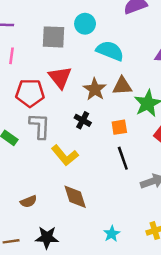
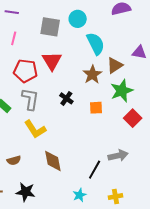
cyan semicircle: (110, 51) -> (96, 44), turned 35
brown triangle: (122, 86) -> (115, 65), moved, turned -36
brown star: (95, 89) -> (92, 74), moved
yellow L-shape: (65, 155) -> (35, 129), moved
black line: (123, 158) -> (95, 170), moved, turned 42

